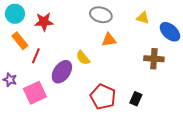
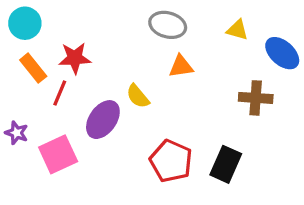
red star: (44, 22) -> (75, 58), moved
black rectangle: (136, 99) -> (226, 164), size x1.5

